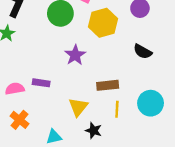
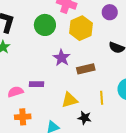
brown rectangle: (108, 85) -> (86, 69), moved
yellow triangle: (78, 107) -> (70, 100), turned 42
orange cross: (19, 120) -> (23, 117), turned -35

